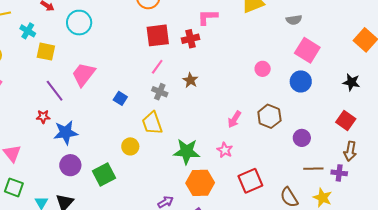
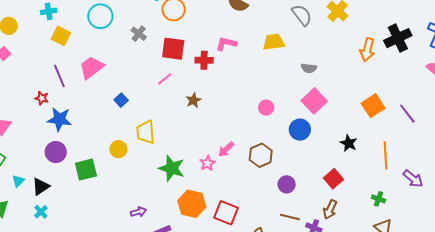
cyan cross: (28, 31) -> (49, 11), turned 35
gray cross: (160, 92) -> (139, 34), moved
pink star: (225, 150) -> (207, 163), moved
red square: (250, 181) -> (226, 213), turned 30
orange hexagon: (200, 183) -> (192, 204), moved

